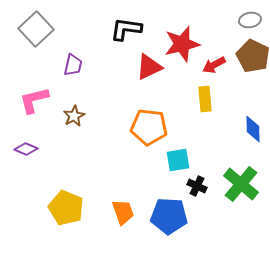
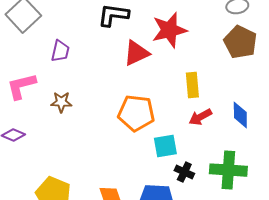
red arrow: (214, 65) -> (200, 117), moved
brown star: (74, 116) -> (61, 102), turned 30
green cross: (241, 184) -> (228, 170), turned -36

